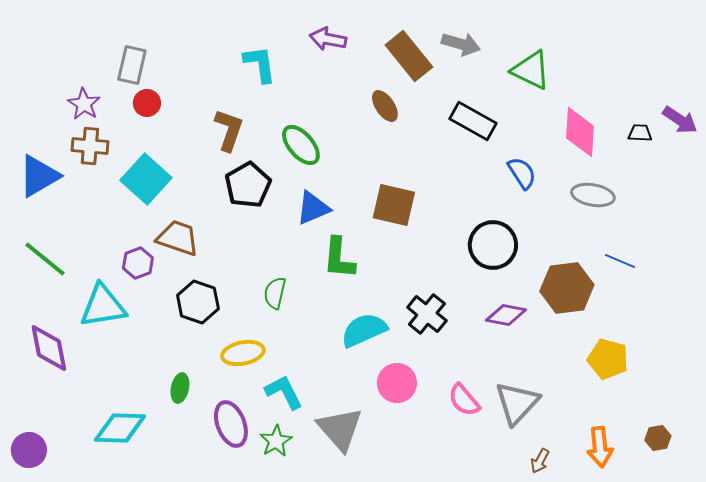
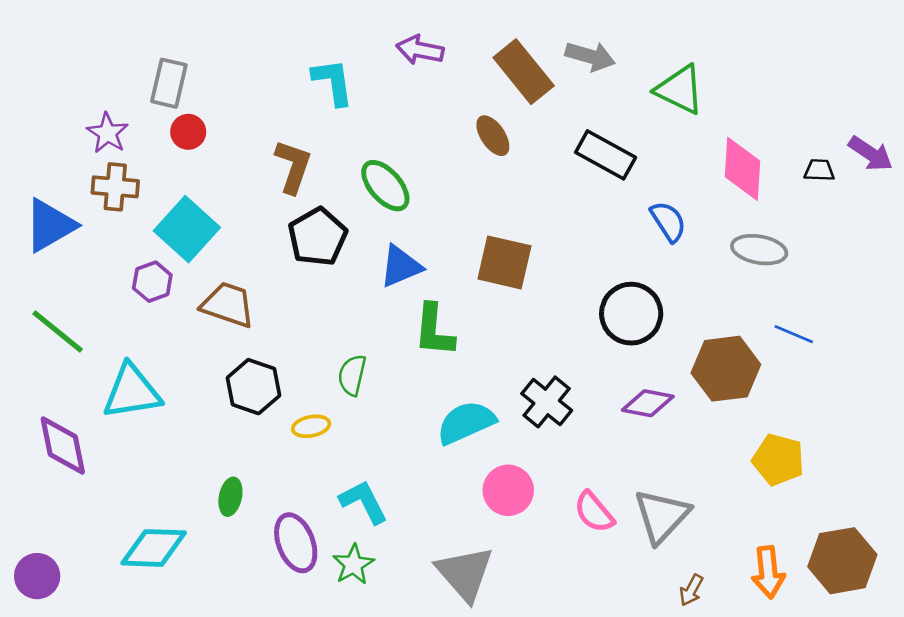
purple hexagon: (138, 263) -> (152, 282), moved
yellow ellipse: (243, 353) -> (311, 426), moved, size x0.7
gray triangle: (340, 429) -> (465, 574), moved
brown hexagon: (658, 438) -> (842, 561), size x2.0

